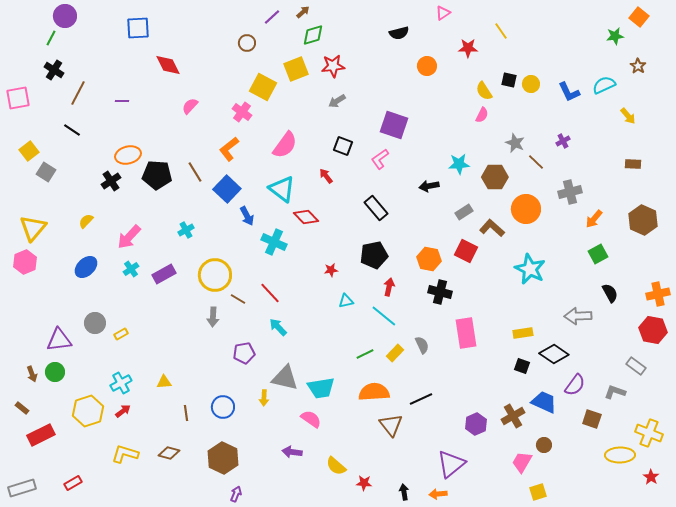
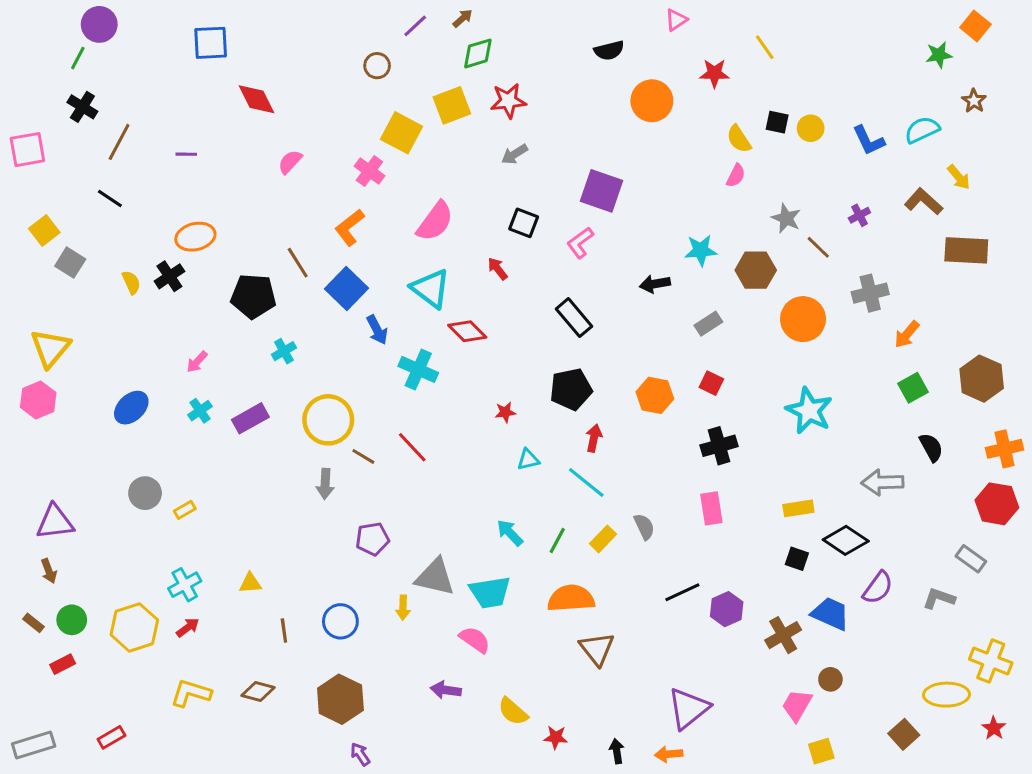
orange circle: (427, 66) -> (652, 101), size x1.4
brown rectangle: (633, 164) -> (966, 250), size x1.8
black pentagon: (157, 175) -> (253, 296), moved
brown hexagon: (643, 220) -> (982, 379), moved
yellow semicircle: (86, 221) -> (131, 282), moved, turned 112
brown L-shape: (492, 228) -> (924, 202), moved
pink arrow: (129, 237) -> (197, 362), size x0.6
red square: (466, 251) -> (711, 383), size x0.7
black cross: (440, 292) -> (719, 446), moved, turned -30
cyan arrow: (278, 327) -> (510, 533), moved
pink rectangle: (466, 333) -> (711, 508), size x0.7
purple triangle: (59, 340) -> (55, 522), moved
green line: (365, 354) -> (557, 540), turned -36
green circle: (55, 372) -> (72, 620), moved
black line: (421, 399) -> (682, 592), moved
brown square: (592, 419) -> (904, 734), moved, turned 30
purple hexagon: (476, 424) -> (727, 609), moved
red rectangle: (41, 435) -> (63, 664), size x0.6
purple arrow: (236, 494) -> (360, 754), turned -56

